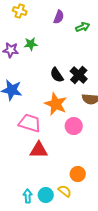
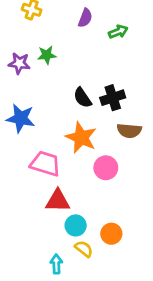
black cross: (79, 75) -> (113, 98), turned 30
yellow semicircle: (65, 191) -> (84, 249), moved
cyan circle: (46, 195) -> (76, 225), moved
cyan arrow: (28, 196) -> (56, 264), moved

